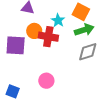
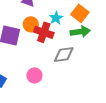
gray diamond: (88, 52) -> (64, 54), moved

